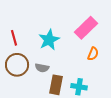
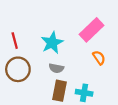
orange semicircle: (93, 54) -> (99, 58), turned -56
gray semicircle: (42, 68) -> (56, 68), moved

